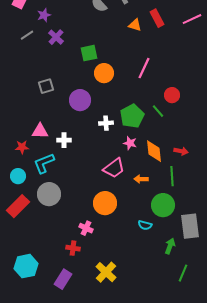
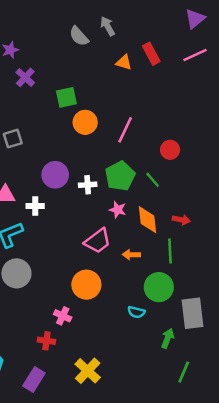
pink line: (144, 68) -> (125, 130), moved
purple circle: (80, 100) -> (55, 175), moved
green line: (158, 111) -> (153, 180), moved

